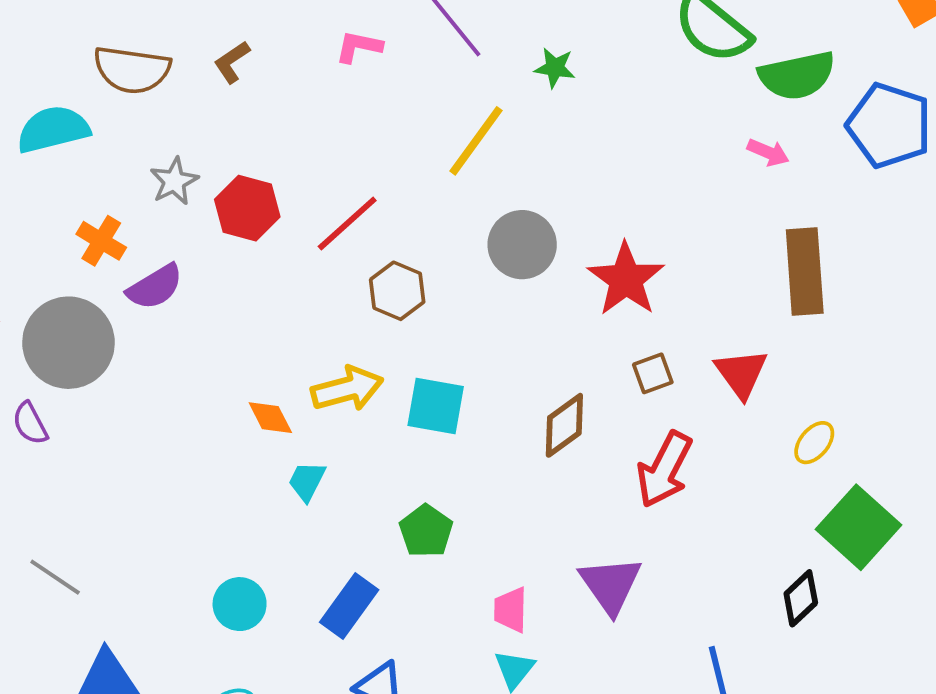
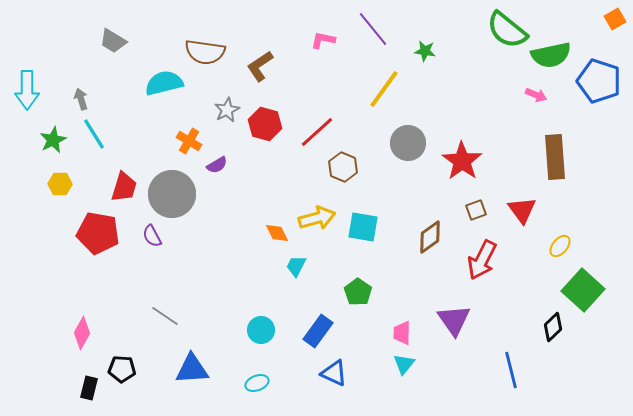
brown L-shape: (232, 62) -> (260, 66), moved, size x1.4
purple semicircle: (155, 287) -> (217, 165), size x0.7

